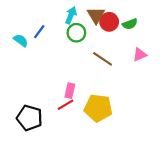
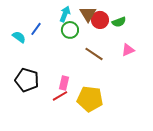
black pentagon: (29, 118) -> (27, 80), moved

